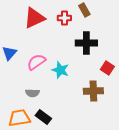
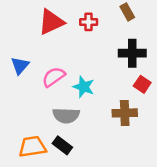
brown rectangle: (84, 10) -> (127, 12), moved
black cross: (86, 43) -> (132, 53), moved
gray semicircle: (32, 93) -> (66, 115), moved, size x1.5

